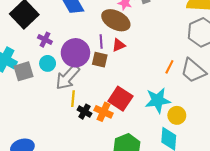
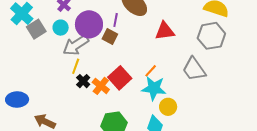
red triangle: (119, 45) -> (165, 31), moved, size x1.5
orange line: (169, 67) -> (151, 71), moved
gray square: (23, 71) -> (36, 29), turned -30

